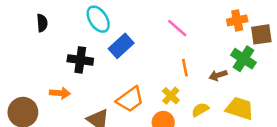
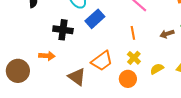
orange line: (185, 68) -> (133, 33), moved
brown arrow: (218, 75) -> (167, 34), moved

